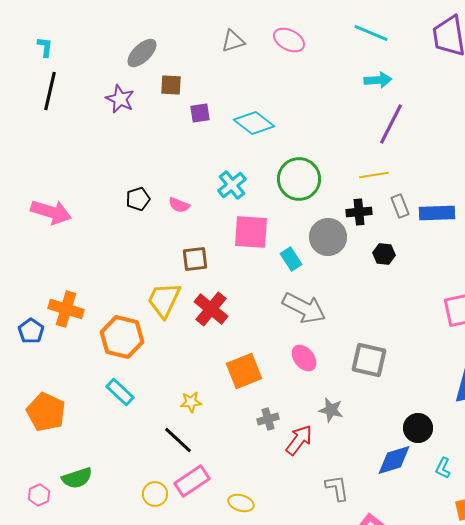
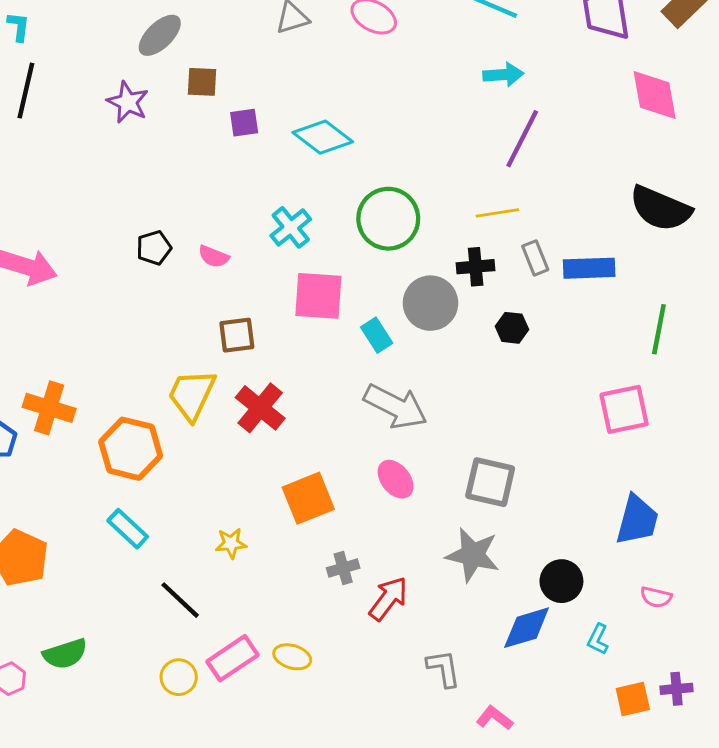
gray star: (331, 410) -> (473, 555), moved, size x1.5
black line: (178, 440) -> (180, 600), moved
yellow ellipse: (241, 503) -> (292, 657), moved

